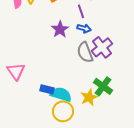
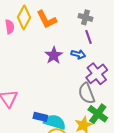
purple line: (81, 11) -> (89, 37), moved
gray semicircle: (85, 52) -> (87, 93), moved

